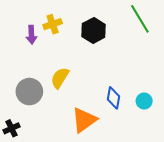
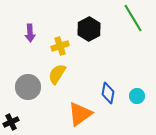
yellow cross: (53, 24) -> (60, 46), moved

